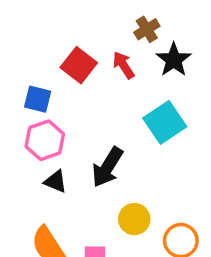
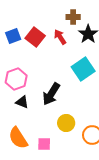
brown cross: (147, 29) -> (73, 17), turned 32
blue square: (38, 99) -> (13, 36), moved, turned -35

